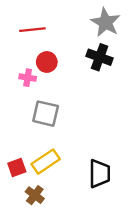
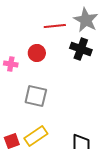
red line: (32, 30) -> (55, 26), moved
pink cross: (28, 78) -> (11, 64), moved

